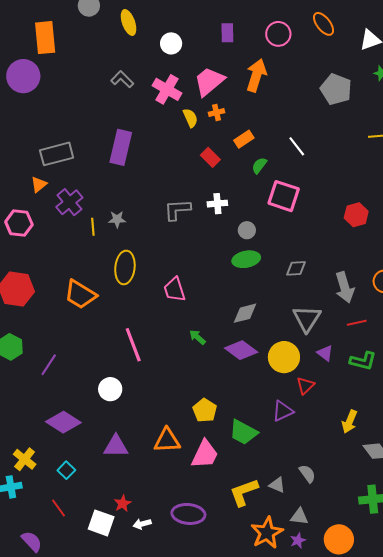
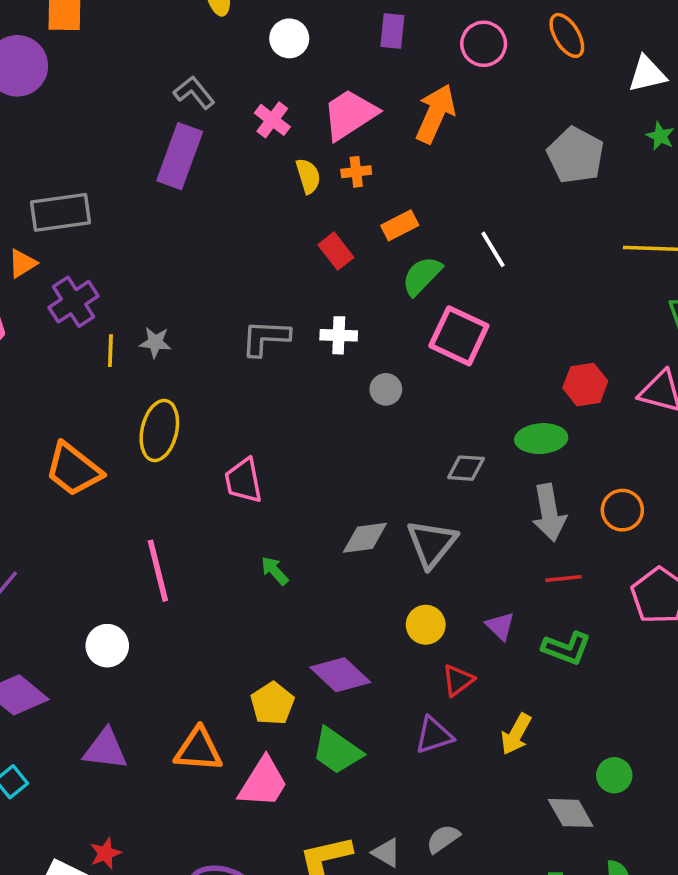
pink cross: (167, 89) -> (272, 120), size x0.7
purple rectangle: (121, 147) -> (180, 156), moved
green semicircle: (259, 165) -> (422, 276), size x1.4
green ellipse: (246, 259) -> (541, 439), moved
gray triangle: (307, 319) -> (432, 544), moved
purple diamond: (241, 350) -> (340, 675), moved
yellow circle: (284, 357) -> (426, 625), size x0.7
purple triangle: (283, 411) -> (434, 735), moved
yellow arrow: (350, 422) -> (516, 734), moved
gray semicircle: (307, 474) -> (443, 839), turned -96

